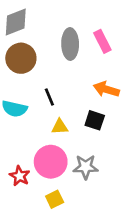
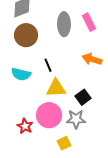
black square: (95, 120) -> (83, 97), moved, turned 35
yellow triangle: (60, 127) -> (56, 88), size x1.5
yellow square: (55, 199) -> (64, 143), moved

